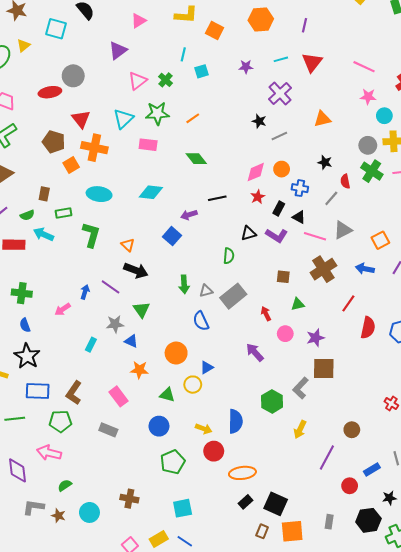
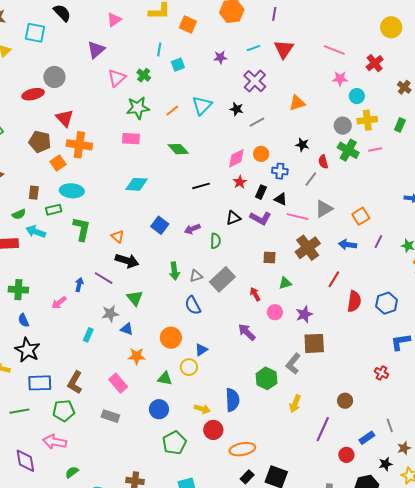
cyan triangle: (123, 119) -> (202, 105), moved
cyan ellipse: (99, 194) -> (72, 191), moved
purple arrow: (189, 215) -> (192, 229), moved

